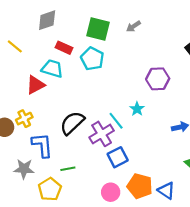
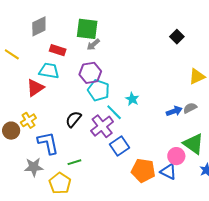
gray arrow: (133, 26) -> (93, 45), moved
cyan pentagon: (92, 59) -> (99, 90), moved
purple hexagon: (158, 79) -> (90, 73), moved
black semicircle: (72, 123) -> (73, 119), size x0.7
pink circle: (111, 192) -> (176, 156), moved

